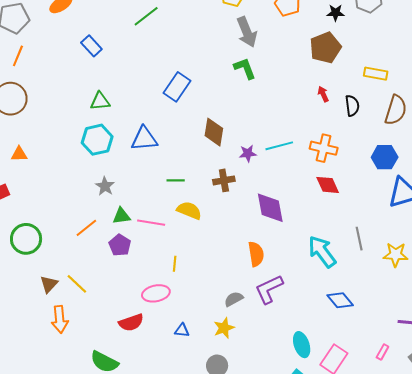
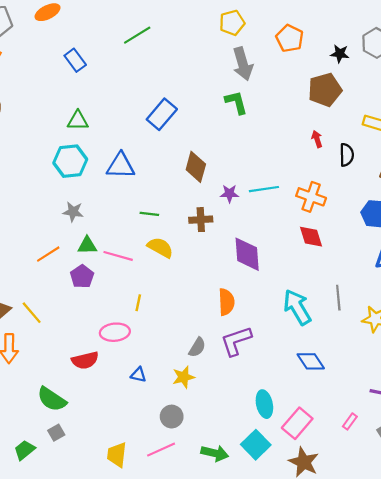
gray star: (105, 186) -> (73, 212), turned -30
gray semicircle: (234, 299) -> (197, 347), turned 144

